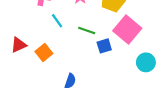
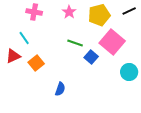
cyan line: (57, 21) -> (24, 38), moved
blue square: (104, 46) -> (91, 57), turned -32

